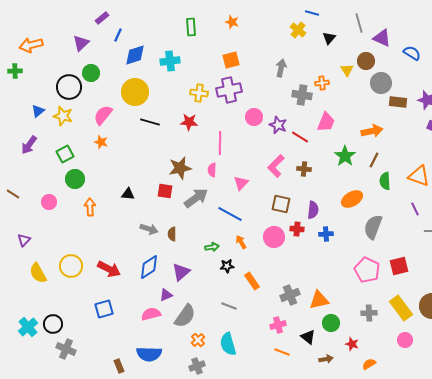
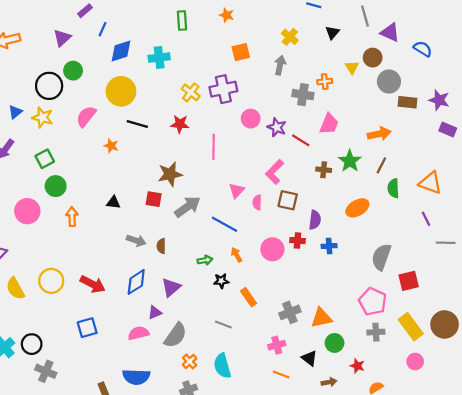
yellow cross: (298, 30) -> (290, 37), moved
orange square: (231, 60) -> (241, 52), moved
yellow cross: (199, 93) -> (191, 92), turned 30
orange star: (101, 142) -> (111, 146), moved
brown cross: (304, 169) -> (324, 170), moved
pink semicircle: (212, 170) -> (257, 202), moved
pink circle: (49, 202) -> (27, 211), size x1.5
brown square: (281, 204) -> (288, 200), moved
gray semicircle: (373, 227) -> (381, 257), moved
pink pentagon: (367, 270) -> (373, 302), moved

